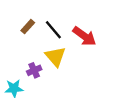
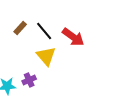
purple cross: (34, 70) -> (29, 80), moved

